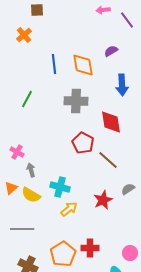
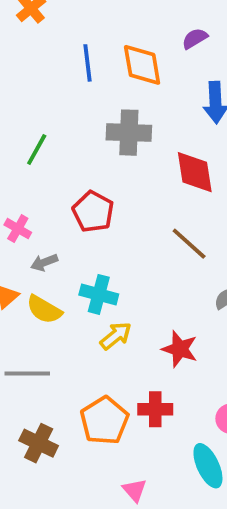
green line: (27, 99) -> (37, 150), moved
red pentagon: (83, 143) -> (93, 212), moved
gray arrow: (31, 170) -> (44, 262), turned -96
red star: (103, 200) -> (180, 349), moved, turned -30

